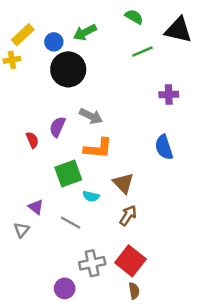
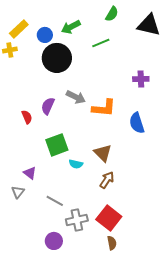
green semicircle: (134, 17) -> (112, 14), turned 91
green line: (142, 51) -> (101, 43), moved
orange L-shape: (98, 148) -> (104, 108), moved
gray line: (71, 223) -> (55, 201), moved

